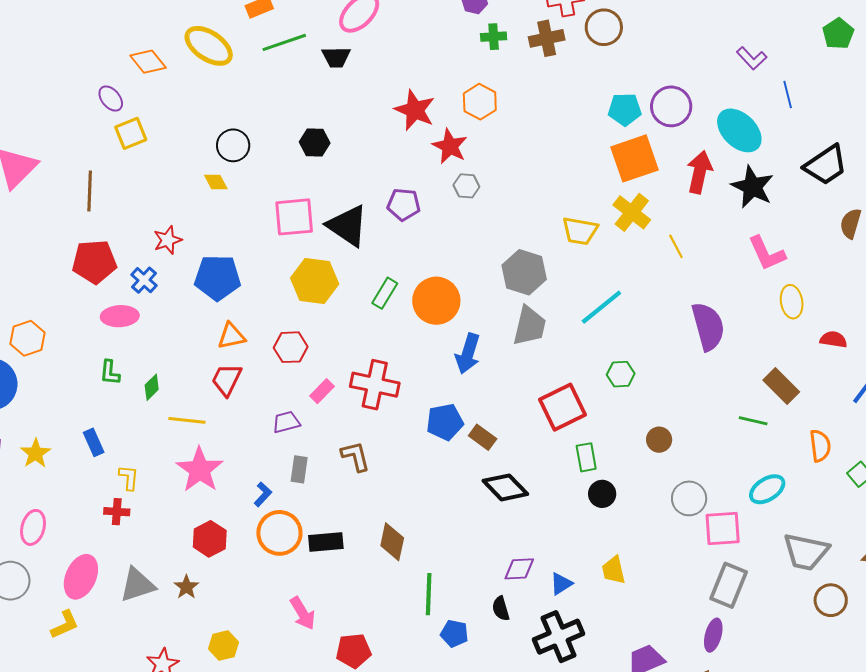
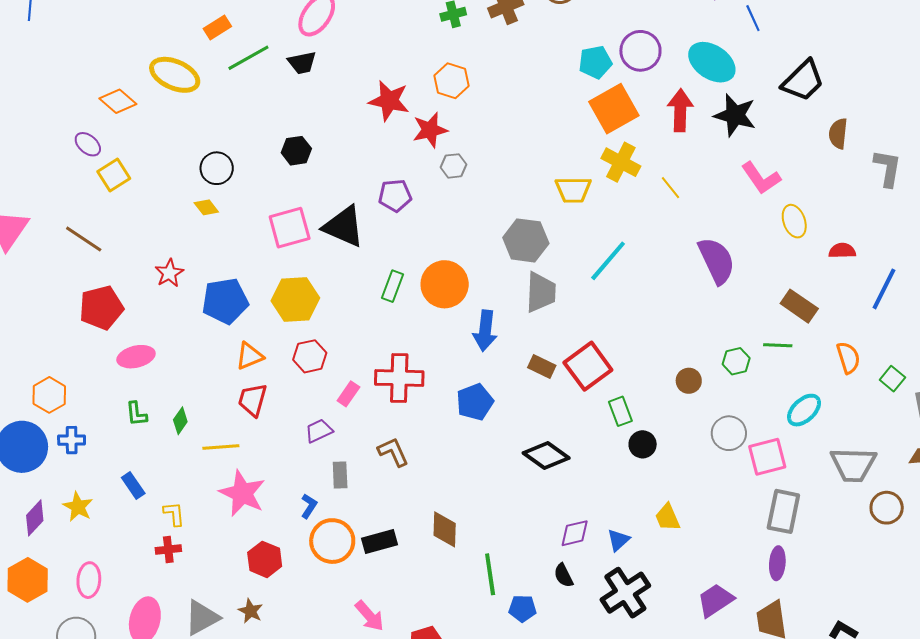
red star: (450, 146) -> (430, 130), turned -30
brown line: (90, 191) -> (84, 239), turned -48
blue cross: (144, 280) -> (72, 440), moved, turned -32
yellow hexagon: (315, 281) -> (295, 299), moved
green hexagon: (621, 374) -> (736, 361), moved
brown rectangle: (483, 437) -> (542, 367), moved

